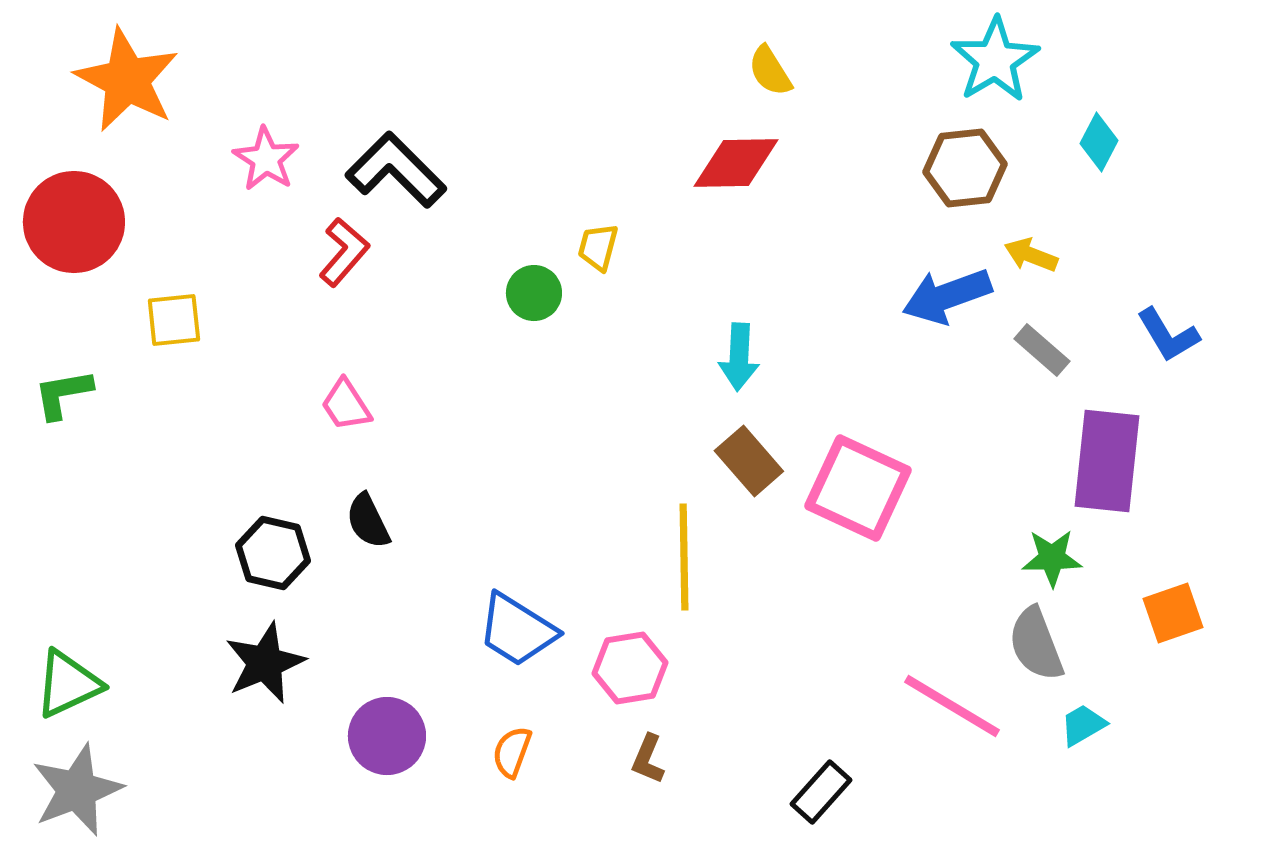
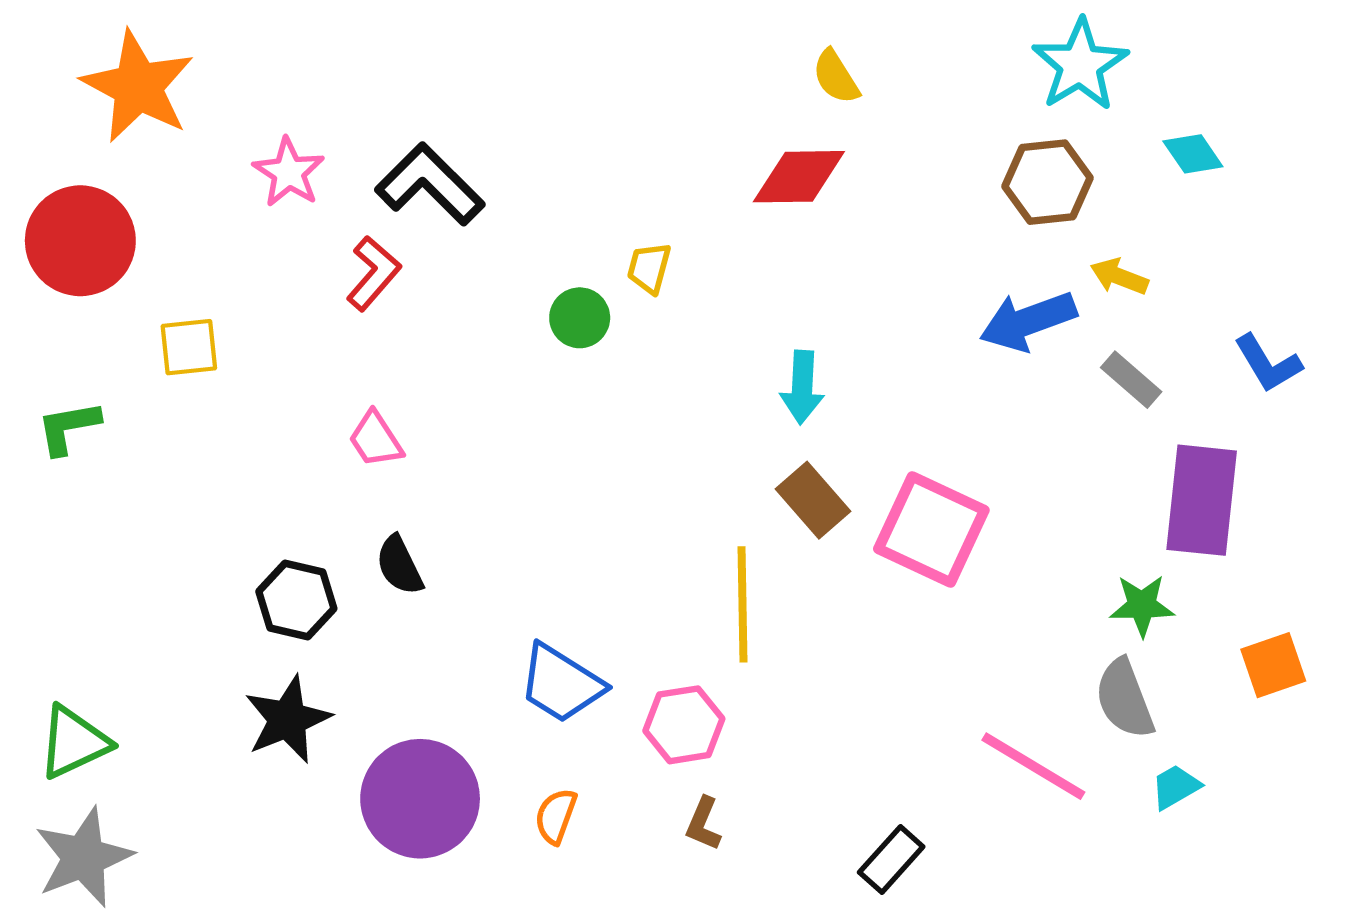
cyan diamond: (1099, 142) -> (1193, 154), turned -62
purple circle: (387, 736) -> (420, 799), size x1.4

